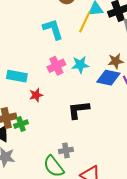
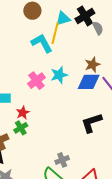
cyan L-shape: (53, 29) -> (42, 43), moved
black L-shape: (78, 110) -> (92, 123), moved
green cross: (21, 124) -> (21, 128), moved

